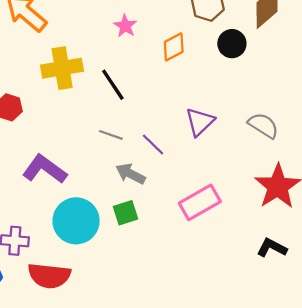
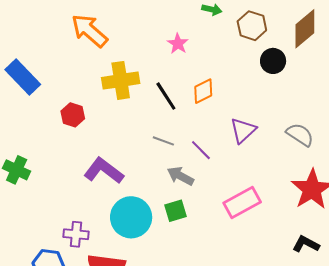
orange diamond: (174, 47) -> (203, 91), moved

